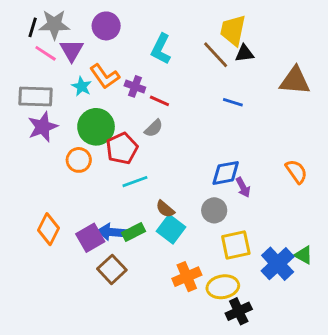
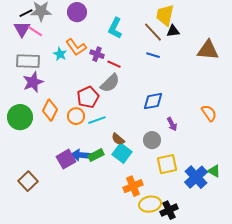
black line: (33, 27) -> (26, 13), turned 48
purple triangle: (72, 50) -> (22, 29), moved
blue line: (233, 102) -> (153, 55), moved
green circle: (96, 127) -> (20, 117), moved
gray semicircle: (154, 128) -> (110, 83), size x1.5
orange circle: (79, 160) -> (76, 116), moved
blue diamond: (226, 173) -> (153, 101), moved
orange diamond: (48, 229) -> (50, 110), moved
brown square: (112, 269) -> (28, 181), moved
yellow ellipse: (223, 287) -> (150, 204), moved

